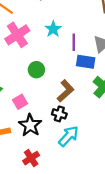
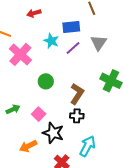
purple line: (74, 42) -> (73, 48), turned 63
blue rectangle: (86, 62) -> (71, 27), moved
cyan arrow: (69, 136) -> (87, 146), moved

